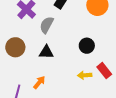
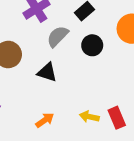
black circle: (87, 46) -> (92, 45), moved
orange arrow: (39, 82) -> (45, 120), moved

